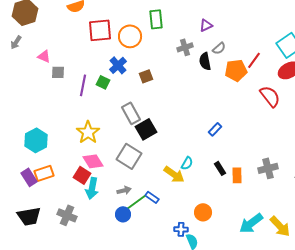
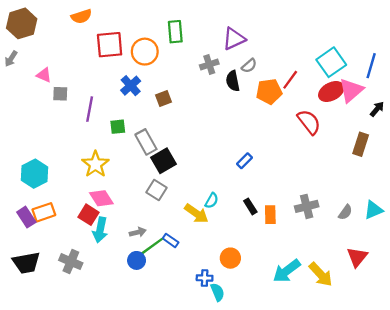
purple triangle: (206, 25) -> (234, 39), size x1.5
green square: (103, 82) -> (118, 127), moved, turned -32
gray square: (129, 156) -> (156, 190), moved, size x0.7

